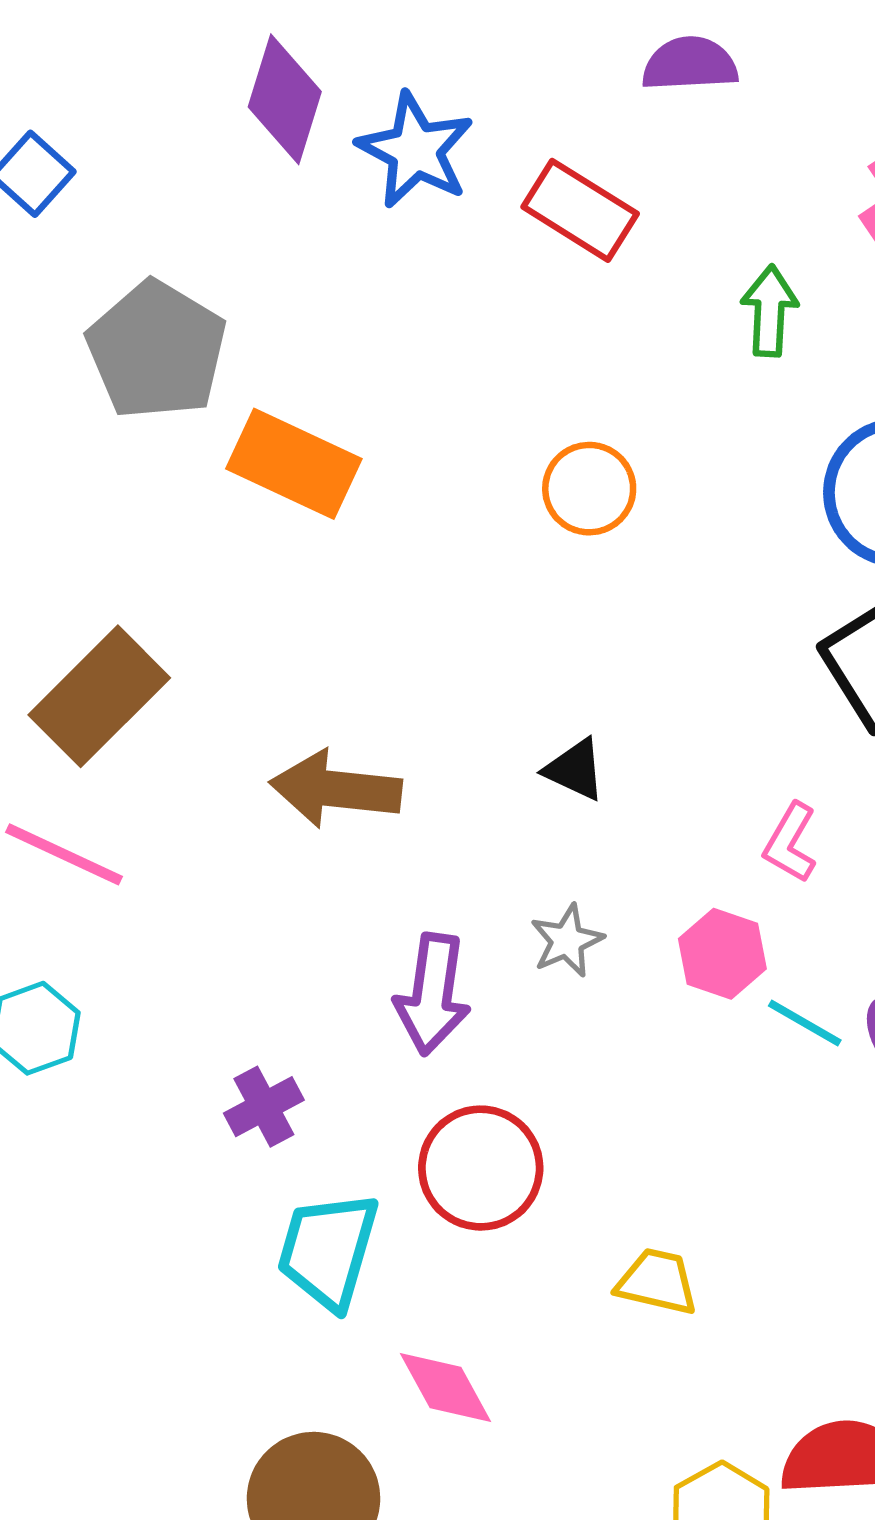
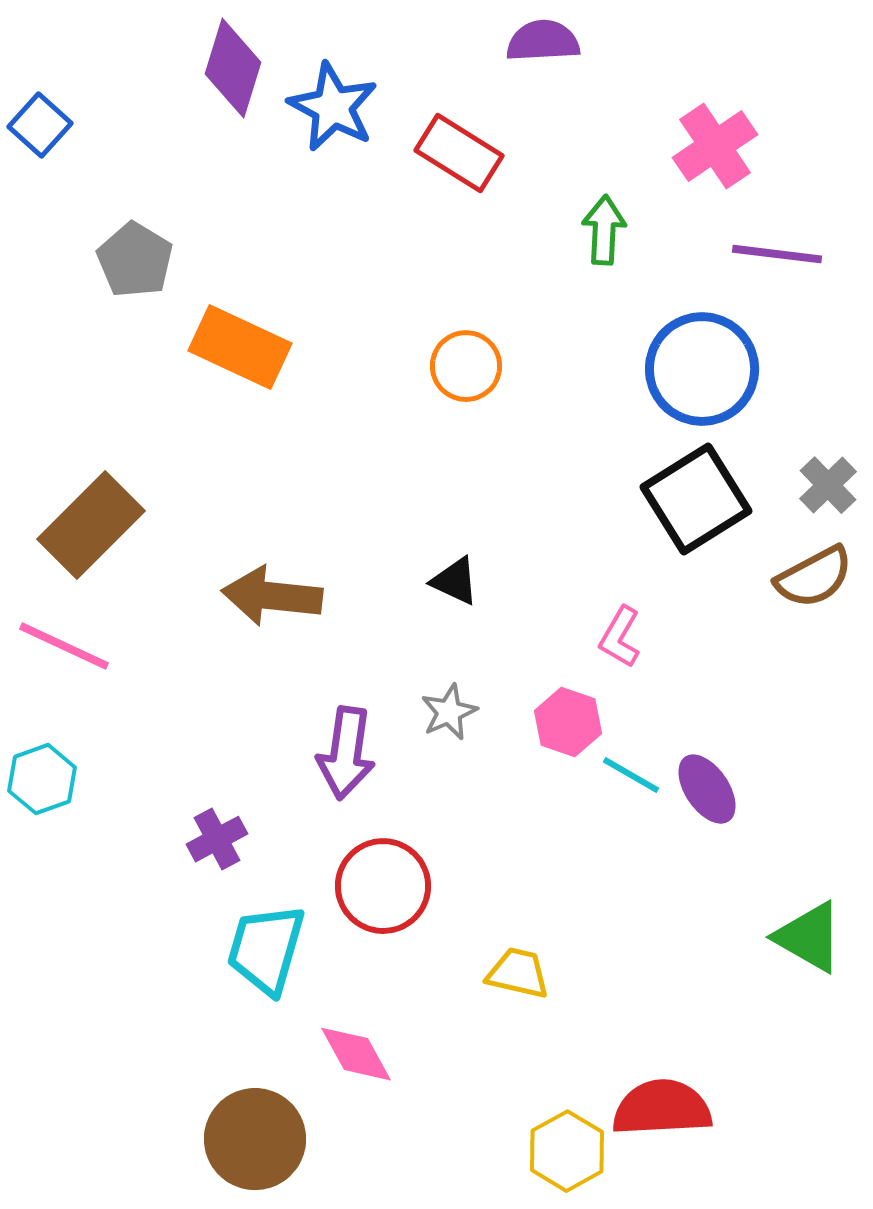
gray pentagon: (157, 350) -> (135, 260), size x0.7

